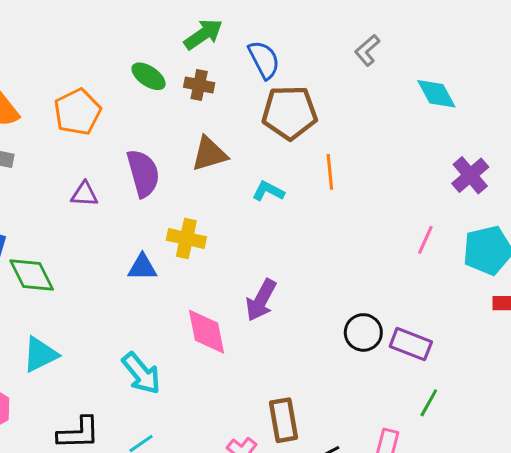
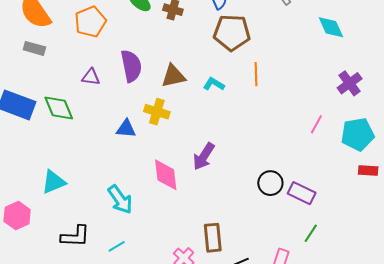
brown triangle: (209, 154) -> (173, 76), moved
green diamond: (32, 275) -> (59, 108), moved

